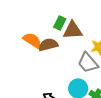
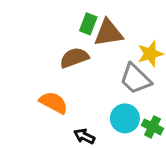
orange semicircle: (32, 40) -> (54, 103), moved

